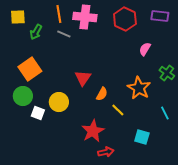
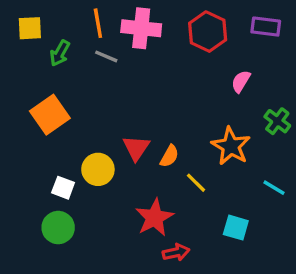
red triangle: (83, 78) -> (136, 148), moved
green circle: (23, 96) -> (58, 228), moved
cyan line: (165, 113) -> (274, 188), turned -32

